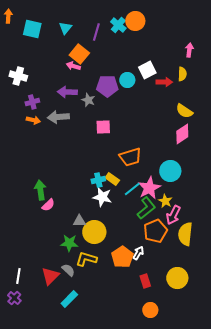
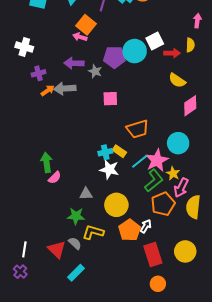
cyan circle: (127, 80) -> (135, 51), size x1.5
yellow semicircle: (184, 111) -> (177, 80), moved
orange arrow: (33, 120) -> (48, 91), moved, turned -48
yellow circle: (94, 232) -> (116, 205), moved
red triangle: (50, 276) -> (57, 249), turned -30
red rectangle: (145, 281) -> (153, 254), size x1.6

